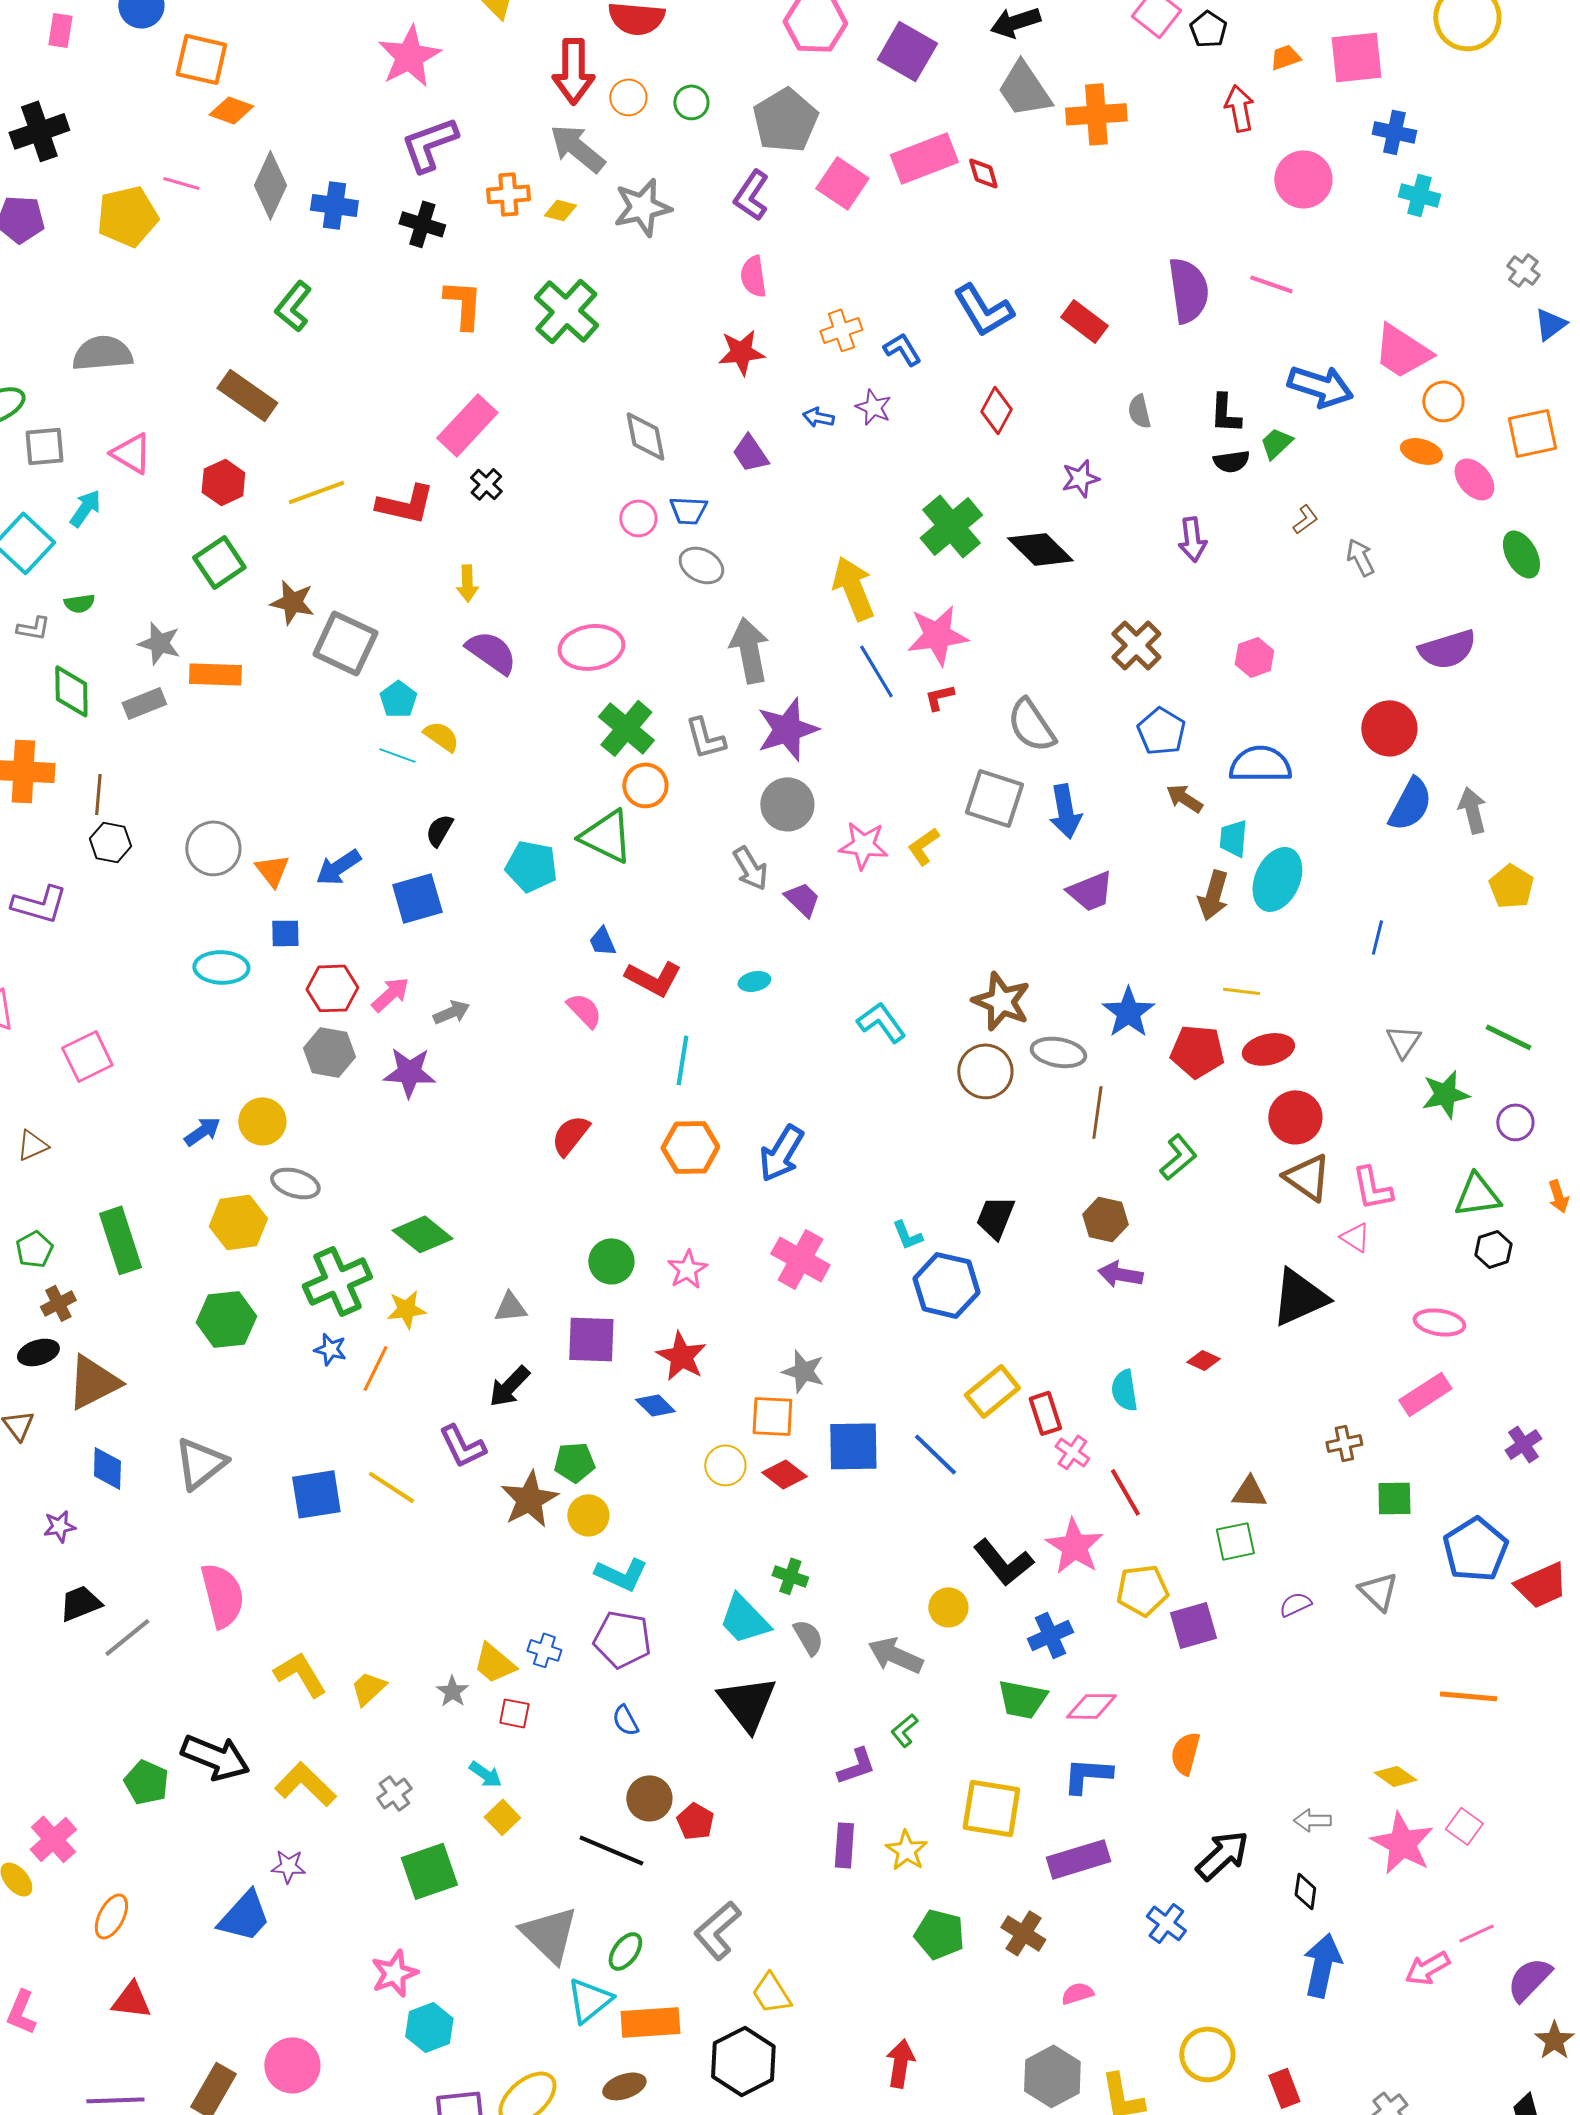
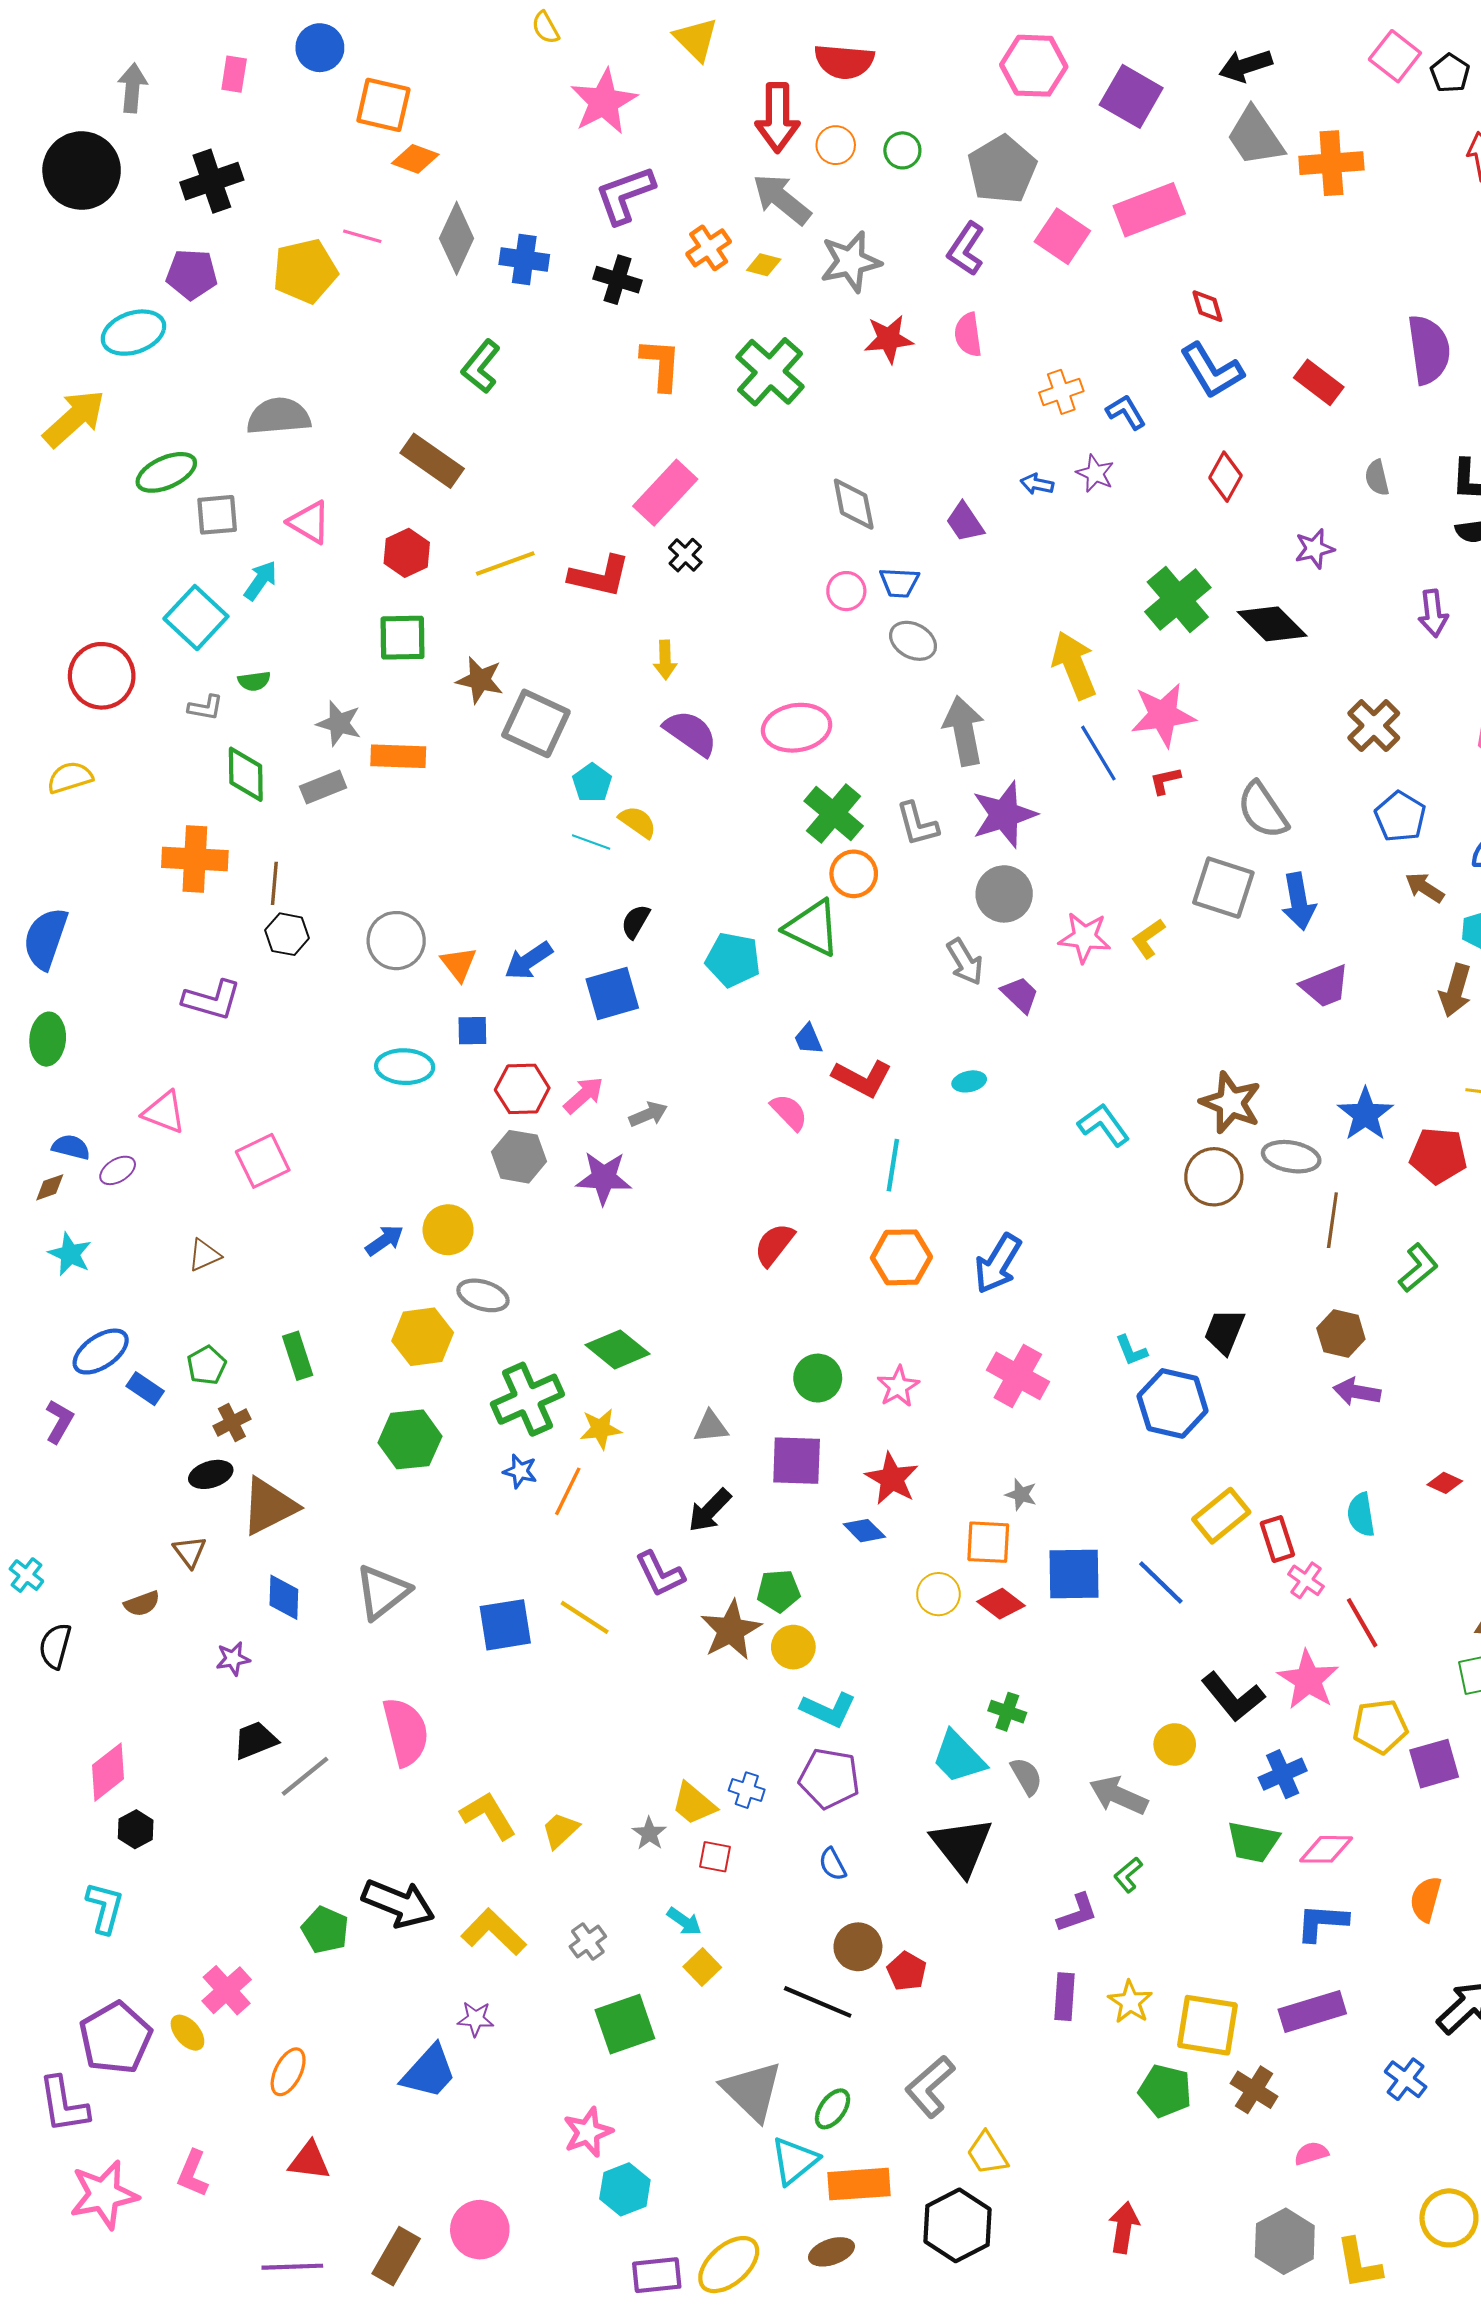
red diamond: (983, 173) -> (1207, 306), moved
orange cross: (508, 194) -> (709, 248), turned -30
red star: (741, 352) -> (889, 339), moved
green square: (219, 562) -> (402, 638), turned 33
green rectangle: (120, 1240) -> (298, 1356), size x0.7
gray star: (803, 1371) -> (1021, 1495), size x0.7
yellow square: (991, 1808) -> (1207, 2025), moved

